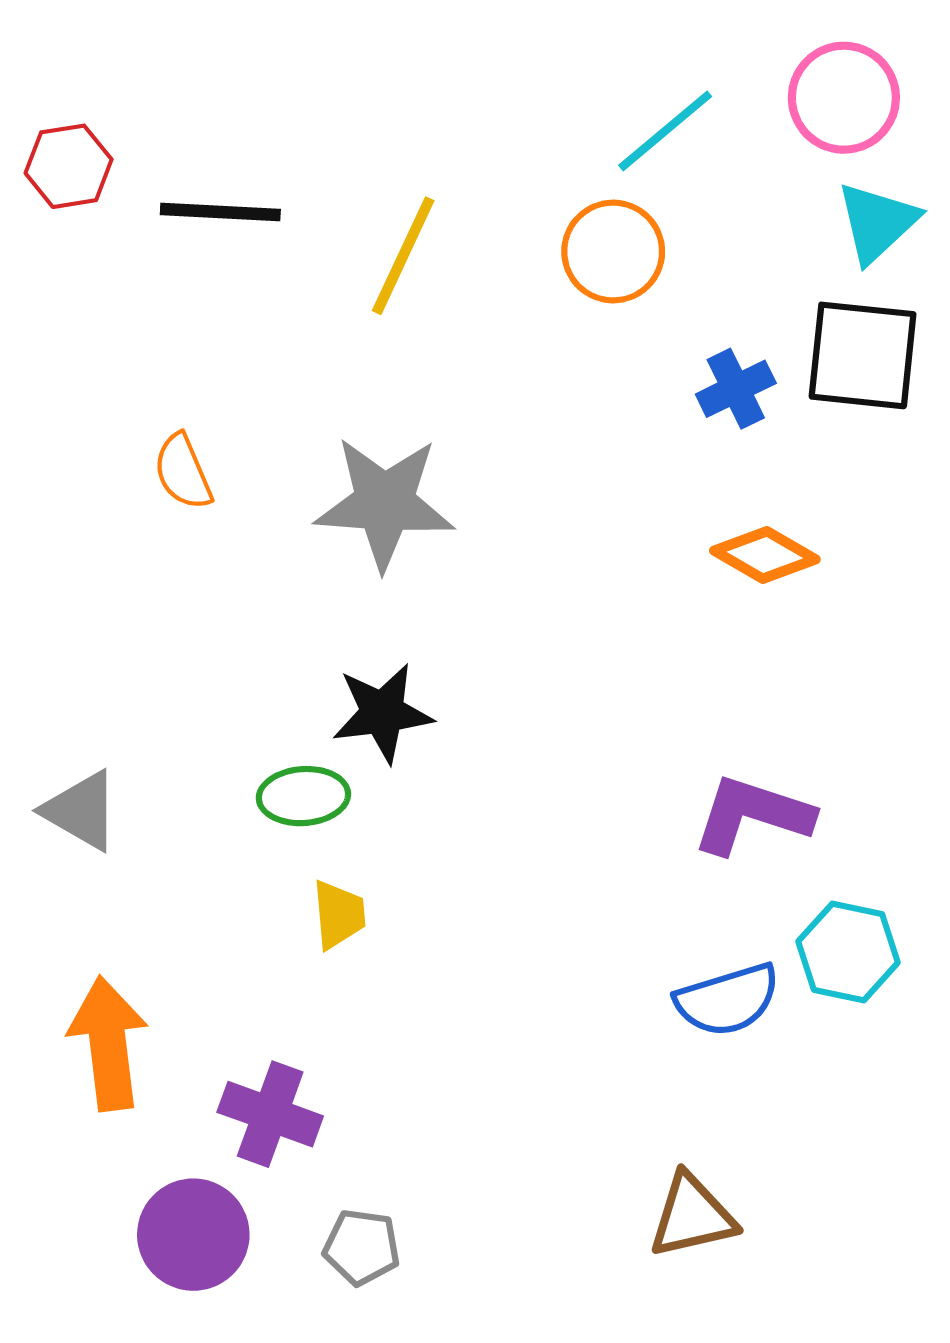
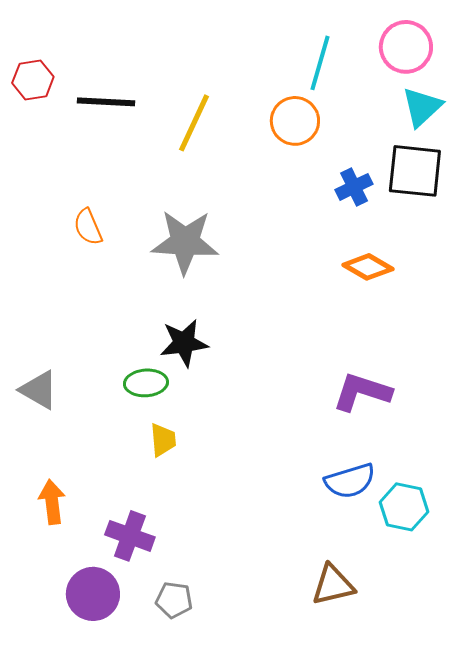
cyan line: (665, 131) -> (320, 63), turned -34
cyan hexagon: (848, 952) -> (404, 507), moved
orange arrow: (108, 1043) -> (52, 502), size x0.7

